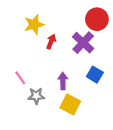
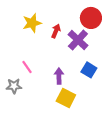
red arrow: (51, 42) -> (56, 31), moved
pink line: (20, 78) -> (27, 67), moved
gray star: (36, 96) -> (14, 86), moved

